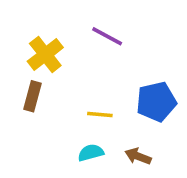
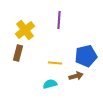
purple line: (107, 36) -> (59, 20), turned 66
brown arrow: (138, 156) -> (76, 76), moved, turned 144

